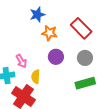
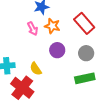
pink arrow: (21, 61) -> (33, 29), moved
yellow semicircle: (36, 77) -> (36, 69), turned -40

